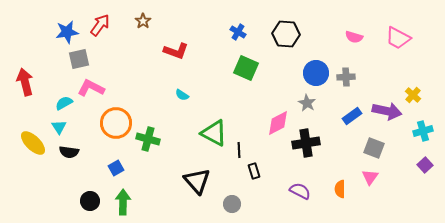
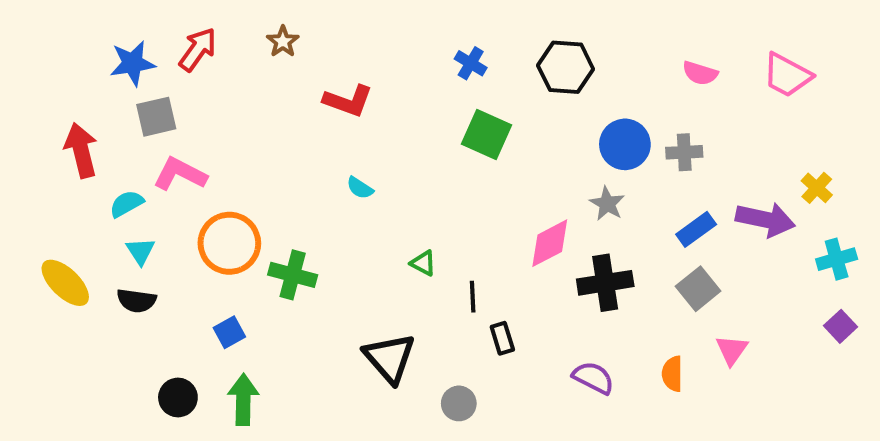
red arrow: (25, 82) -> (81, 150), moved
cyan triangle: (59, 127) -> (140, 251), moved
green triangle: (214, 133) -> (423, 263), size x0.5
gray square: (374, 148) -> (698, 289), moved, turned 30

